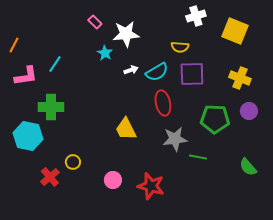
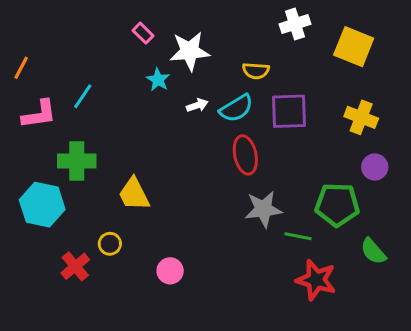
yellow semicircle: (180, 47) -> (256, 71), moved
green pentagon: (215, 119) -> (337, 205), moved
yellow trapezoid: (126, 129) -> (134, 194), moved
red star: (151, 186) -> (316, 280), moved

